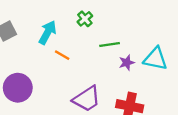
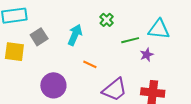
orange line: (62, 55) -> (90, 64), moved
cyan triangle: (155, 59) -> (159, 29), moved

